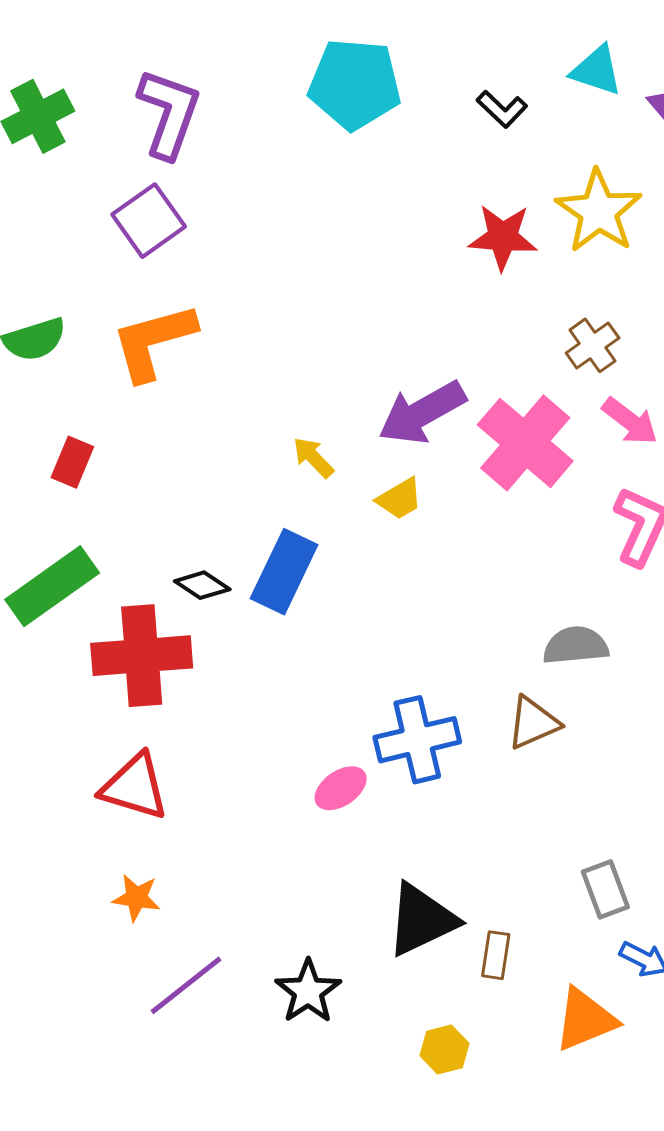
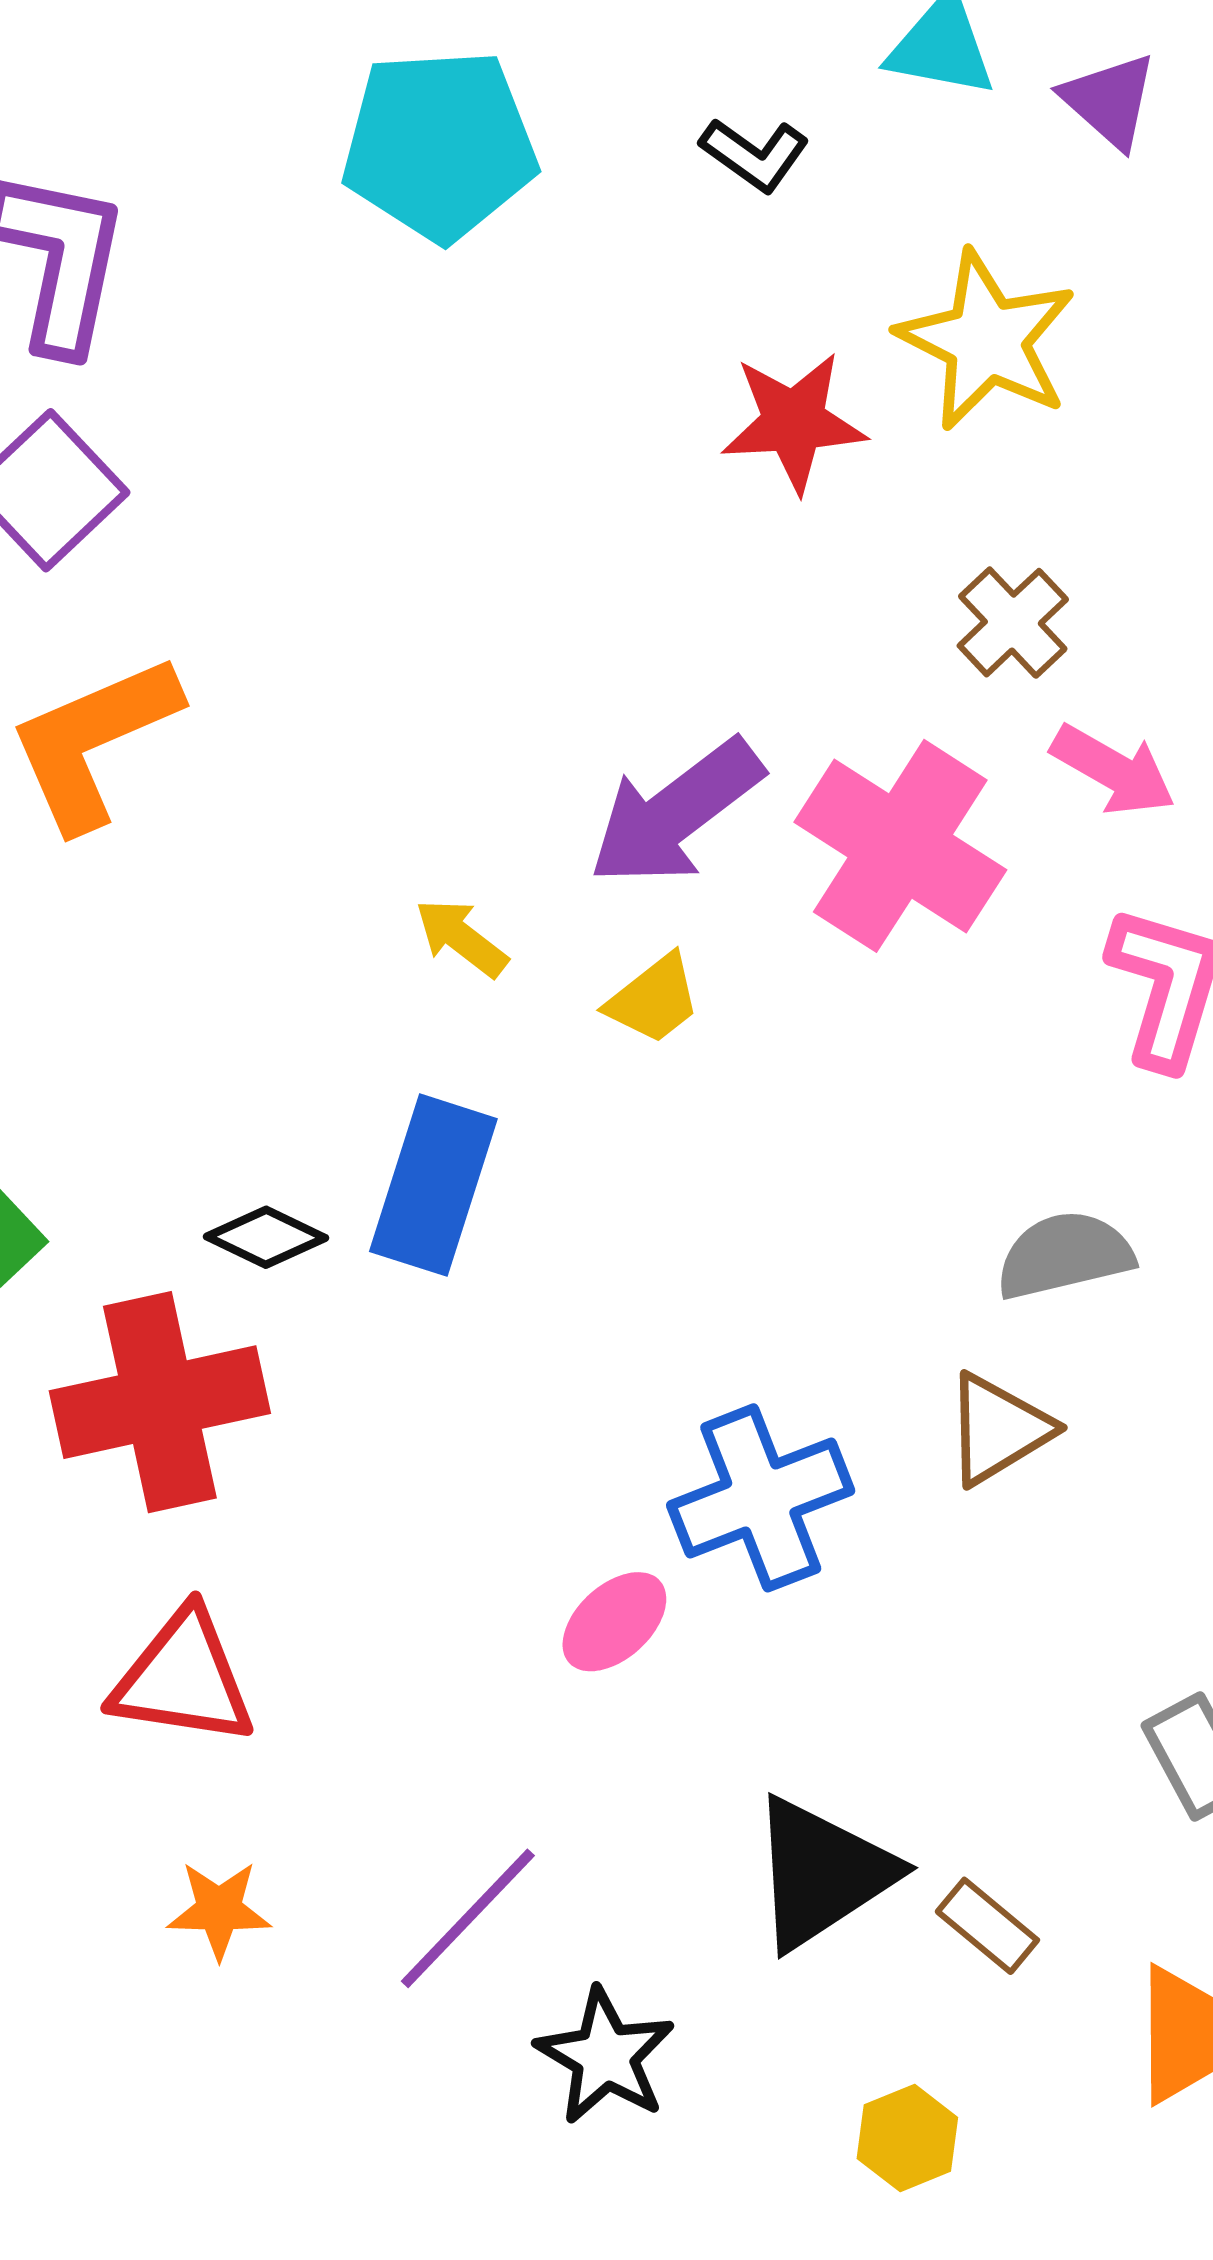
brown rectangle: (496, 955) -> (987, 1926), turned -51
purple line: (186, 985) -> (468, 1918), moved

